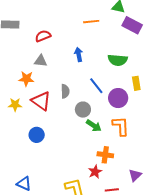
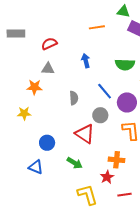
red triangle: (41, 101) -> (85, 134), moved
gray circle: (83, 110) -> (100, 115), moved
green arrow: (94, 126) -> (75, 163), moved
blue triangle: (24, 184) -> (36, 167), moved

